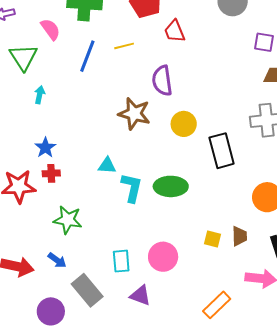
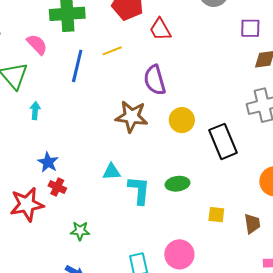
red cross: (51, 173) -> (57, 187), turned 36
green ellipse: (171, 186) -> (177, 184), size x0.7
green star: (68, 220) -> (80, 231), size x0.7
yellow square: (212, 239) -> (216, 215), moved

